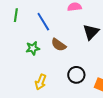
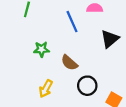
blue line: (43, 22) -> (72, 22), moved
brown semicircle: (59, 45) -> (69, 63), moved

